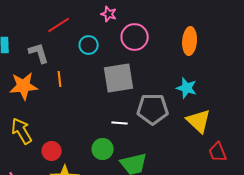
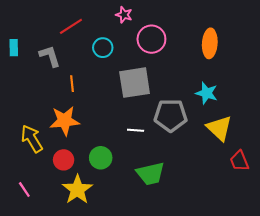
orange star: (24, 86) -> (65, 121), moved
green circle: (103, 149) -> (101, 158), moved

